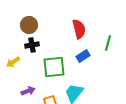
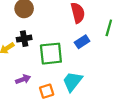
black cross: (32, 45) -> (24, 39), moved

